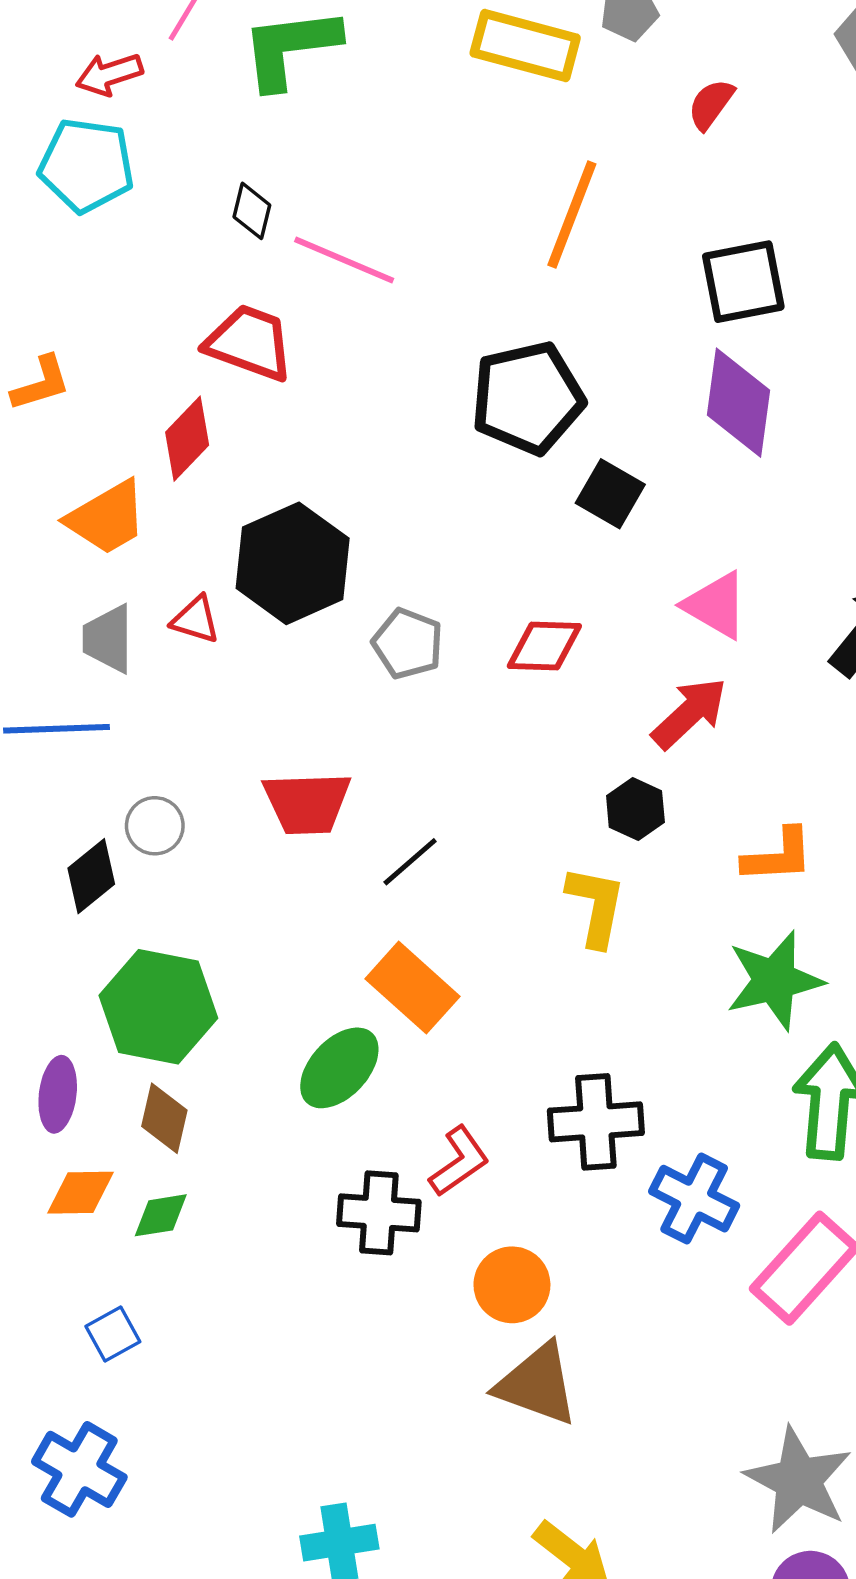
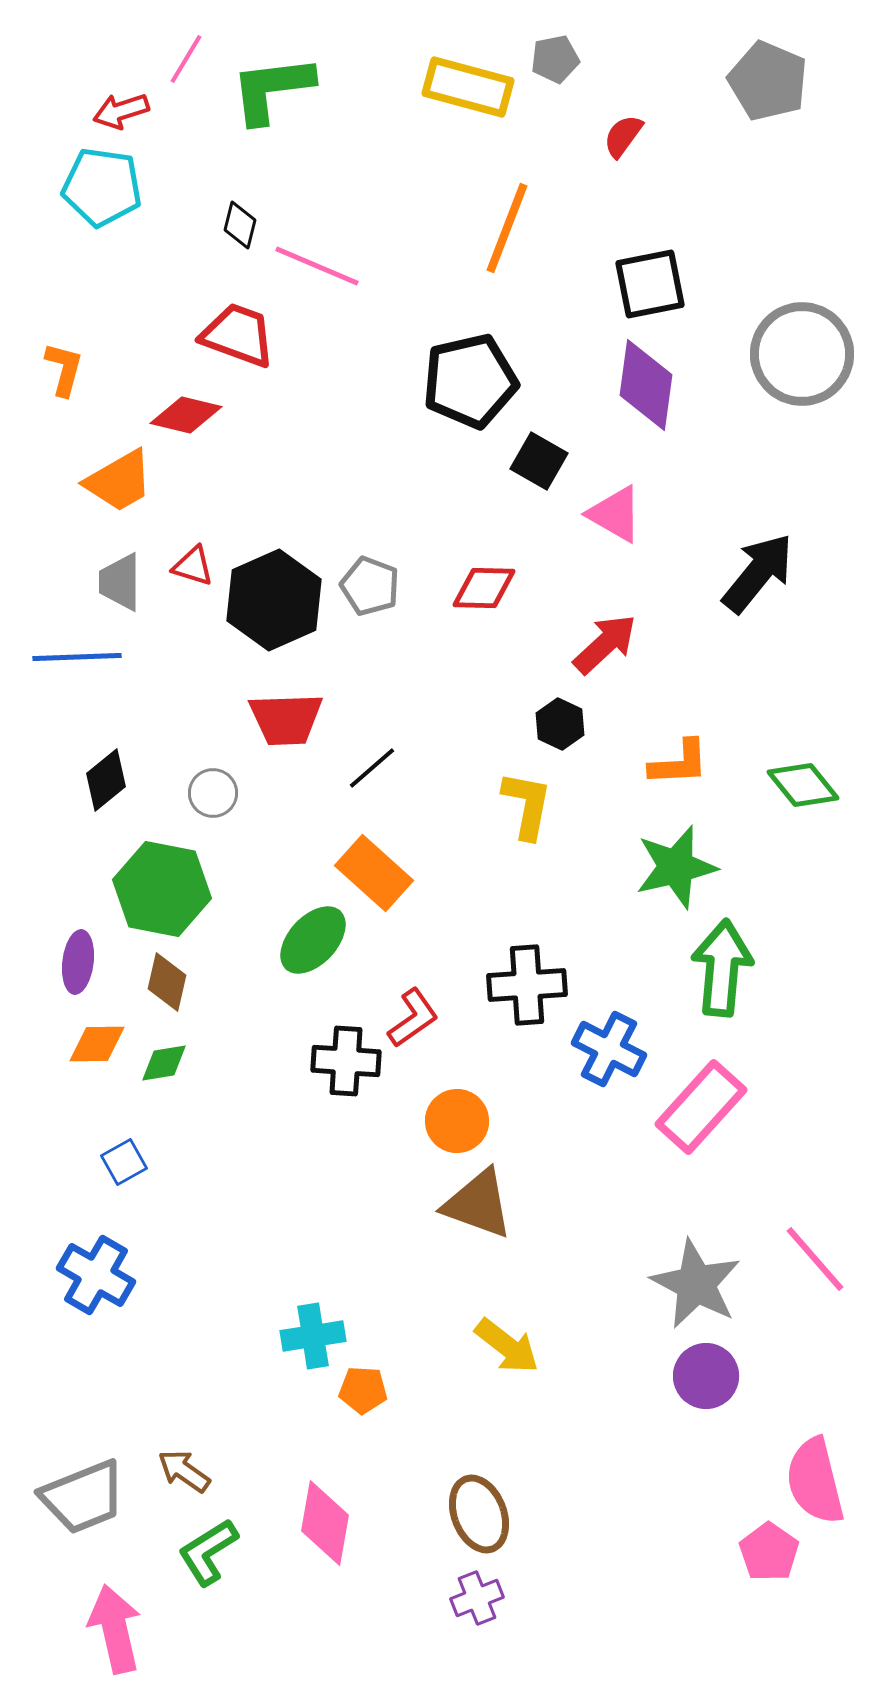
orange L-shape: (41, 383) -> (64, 369), turned -58
red diamond: (187, 439) -> (186, 415), turned 60
black hexagon: (293, 563) -> (274, 600), moved
pink triangle: (716, 605) -> (615, 514), moved
gray circle: (155, 826) -> (213, 793), moved

